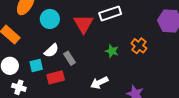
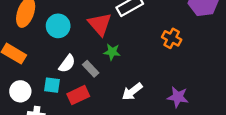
green star: (112, 51) -> (112, 52), moved
cyan square: (36, 66) -> (52, 85), turned 32

